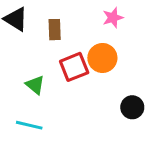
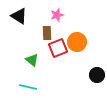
pink star: (113, 18) -> (57, 15), moved
brown rectangle: (55, 30) -> (47, 33), moved

